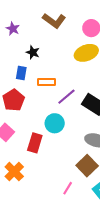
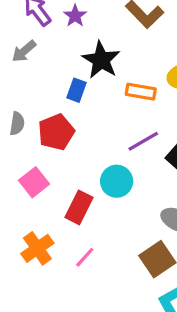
black star: (33, 52) -> (101, 60), size x1.6
orange rectangle: (47, 82) -> (141, 92), moved
pink line: (68, 188) -> (85, 257), moved

